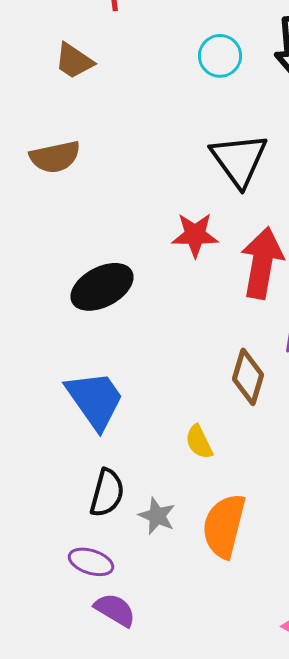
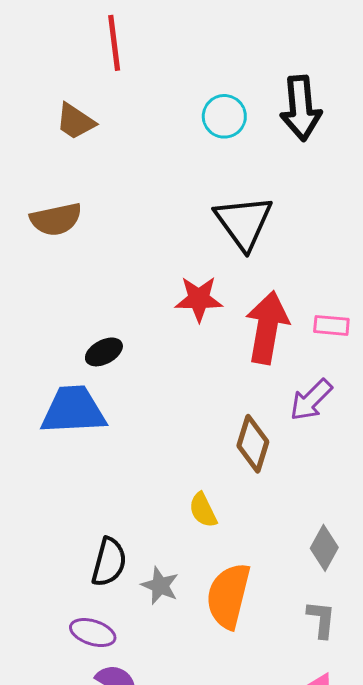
black ellipse: (102, 287) -> (104, 352), size x0.6
blue trapezoid: (95, 400) -> (73, 410), moved, turned -58

